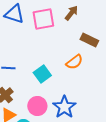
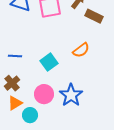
brown rectangle: (89, 40) -> (94, 16), moved

